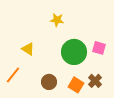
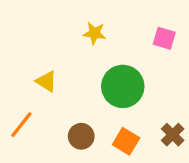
pink square: (99, 48) -> (164, 38), moved
brown cross: (95, 81) -> (173, 135), moved

